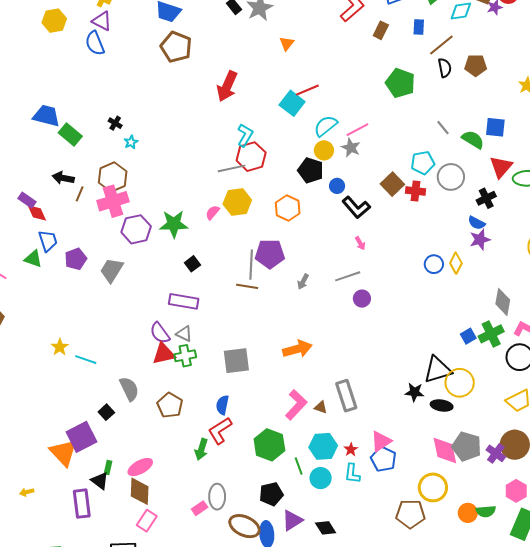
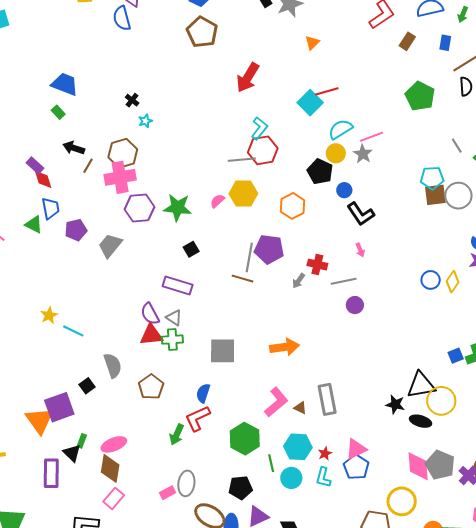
green rectangle: (70, 135) -> (58, 112), moved, size x0.6
brown square: (392, 184) -> (435, 195), moved, turned 30
red cross: (416, 191) -> (317, 265), moved

